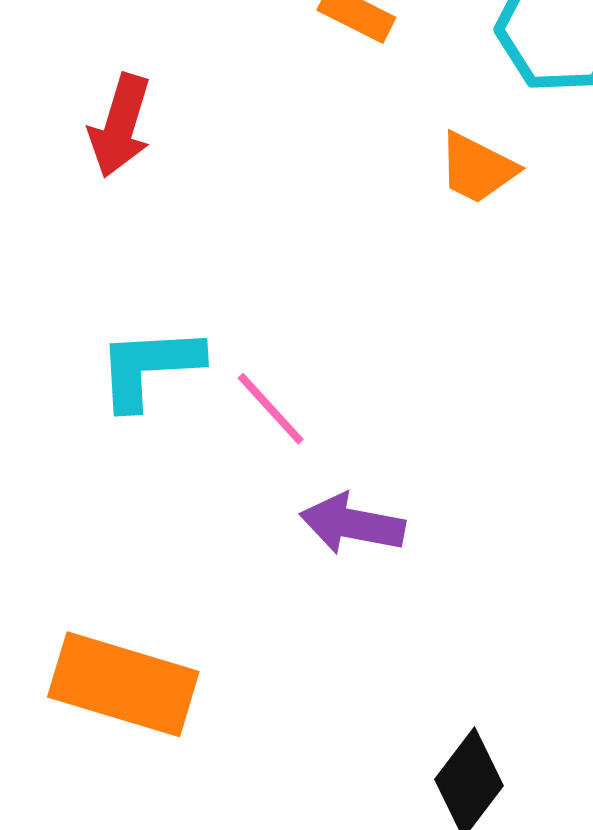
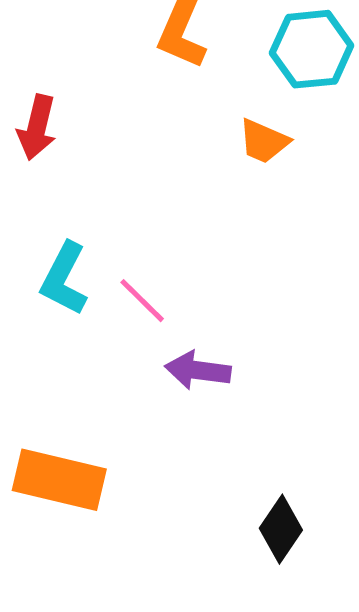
cyan L-shape: (149, 367) -> (64, 279), turned -56

